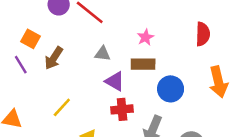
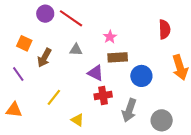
pink star: (146, 37) -> (110, 37), moved
gray triangle: (103, 54) -> (76, 50), moved
purple line: (21, 65) -> (18, 74), moved

